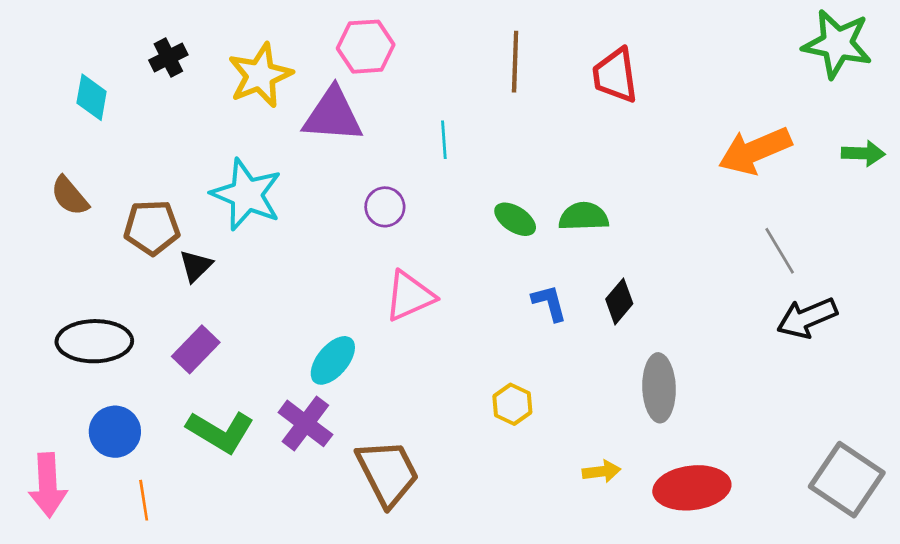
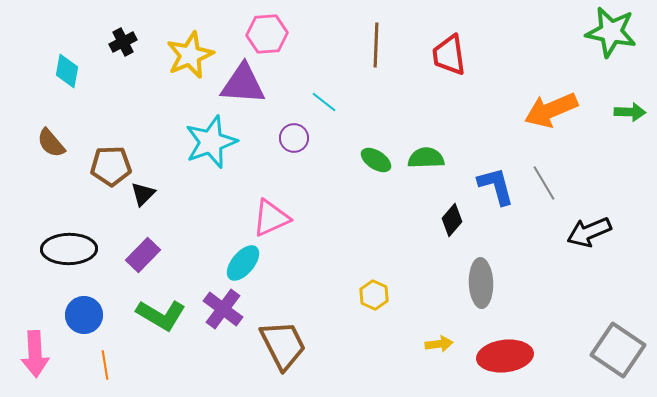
cyan line: (444, 140) -> (324, 102), turned -48
cyan star: (246, 195) -> (211, 142), moved, turned 30
purple circle: (385, 207) -> (294, 138), moved
gray line: (780, 251) -> (544, 183), moved
pink triangle: (410, 296) -> (271, 218), moved
blue L-shape: (549, 303) -> (496, 186), moved, size x1.4

